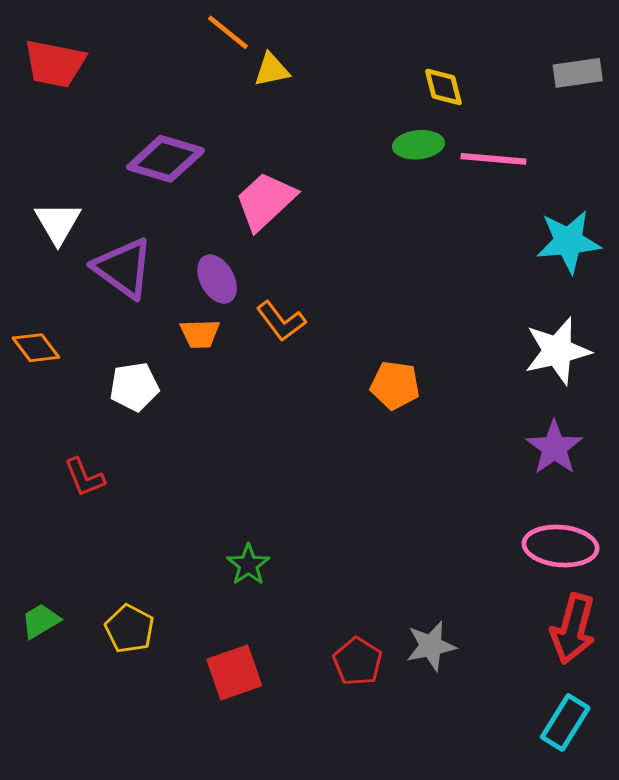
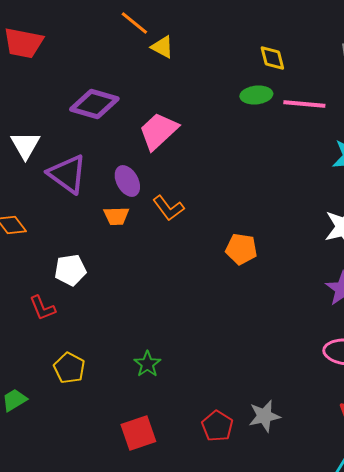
yellow triangle: (272, 70) -> (162, 47), turned 40
white pentagon: (134, 387) -> (70, 270), moved
yellow pentagon: (130, 629) -> (69, 368), moved

